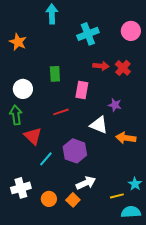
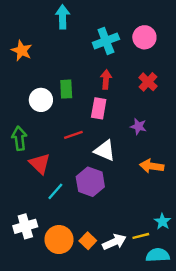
pink circle: (131, 31) -> (144, 37), moved
red arrow: (101, 66) -> (106, 79), moved, turned -91
white circle: (23, 89) -> (41, 100), moved
white triangle: (99, 125) -> (105, 150), moved
white arrow: (86, 183) -> (114, 242), moved
orange circle: (49, 199) -> (59, 240), size x1.5

